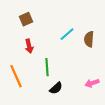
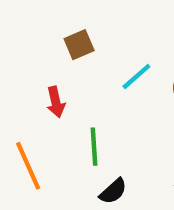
brown square: (26, 19) -> (79, 45), moved

